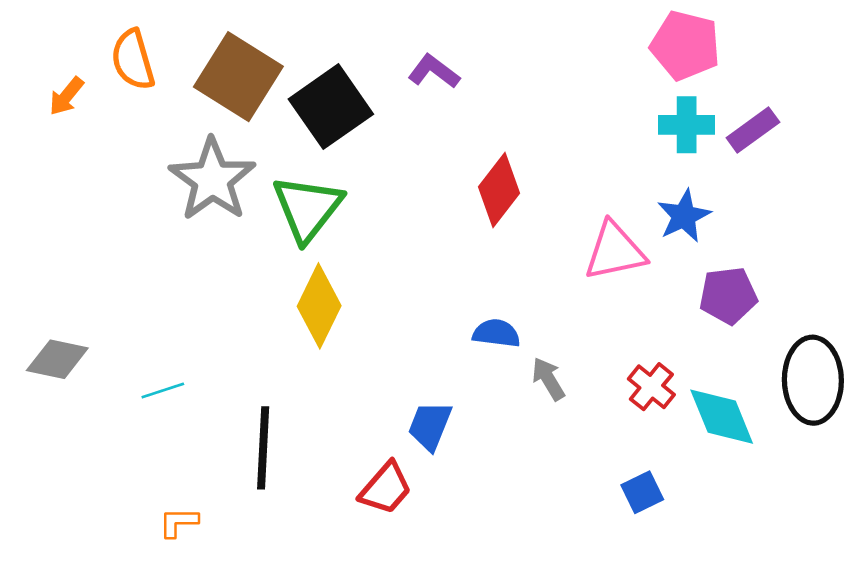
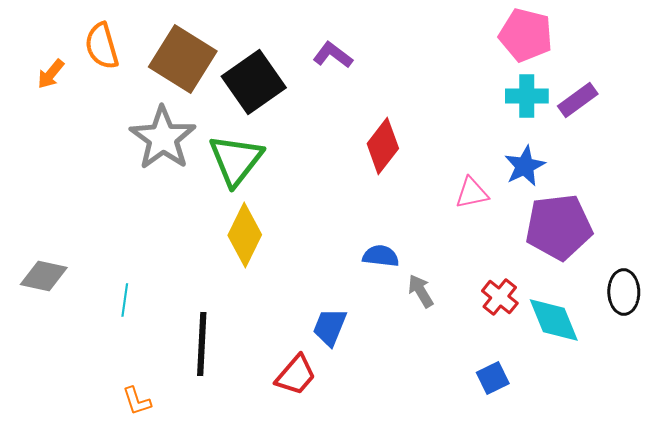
pink triangle: (615, 251) -> (472, 193), size x0.7
purple pentagon: (728, 295) -> (559, 227), size x1.5
black ellipse: (813, 380) -> (624, 292), size x0.7
cyan line: (163, 391) -> (125, 300), turned -64
orange L-shape: (178, 522) -> (137, 401), turned -108

